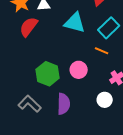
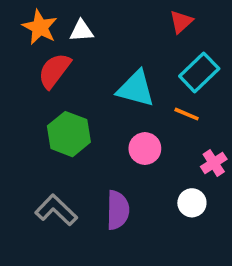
cyan triangle: (75, 23) -> (136, 89), moved
green hexagon: (48, 74) -> (69, 134), moved

